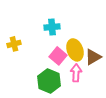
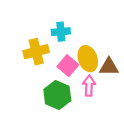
yellow cross: (14, 44) -> (36, 52), moved, size x1.5
brown triangle: (93, 57) -> (109, 67), turned 30

